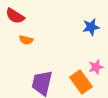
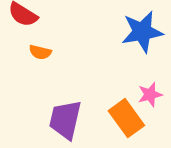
blue star: (91, 27) -> (142, 32), size x1.5

